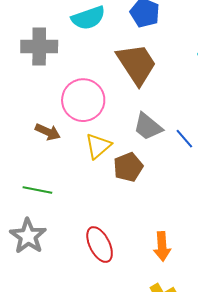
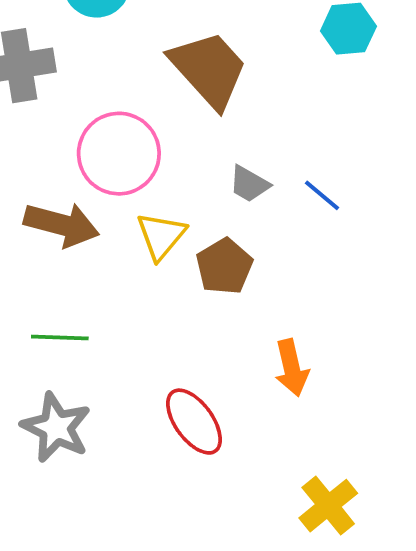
gray trapezoid: (148, 127) -> (249, 184), size x0.7
brown arrow: (48, 132) -> (62, 225), size x1.5
orange arrow: (162, 246) -> (292, 368), moved

